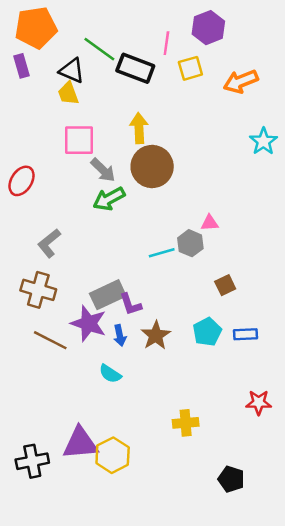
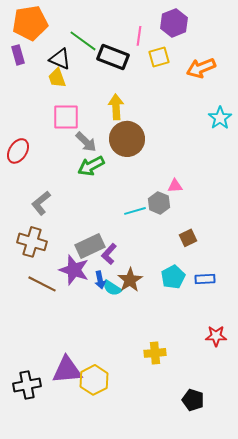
purple L-shape: (131, 304) -> (109, 254), turned 60
cyan semicircle: (110, 374) -> (112, 288), moved

